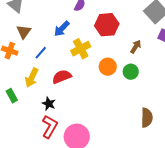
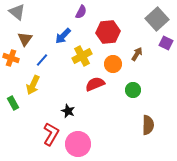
orange circle: (108, 67) -> (113, 64), moved
green circle: (131, 72) -> (133, 90), moved
red semicircle: (62, 77) -> (95, 84), moved
black star: (49, 104) -> (68, 111), moved

